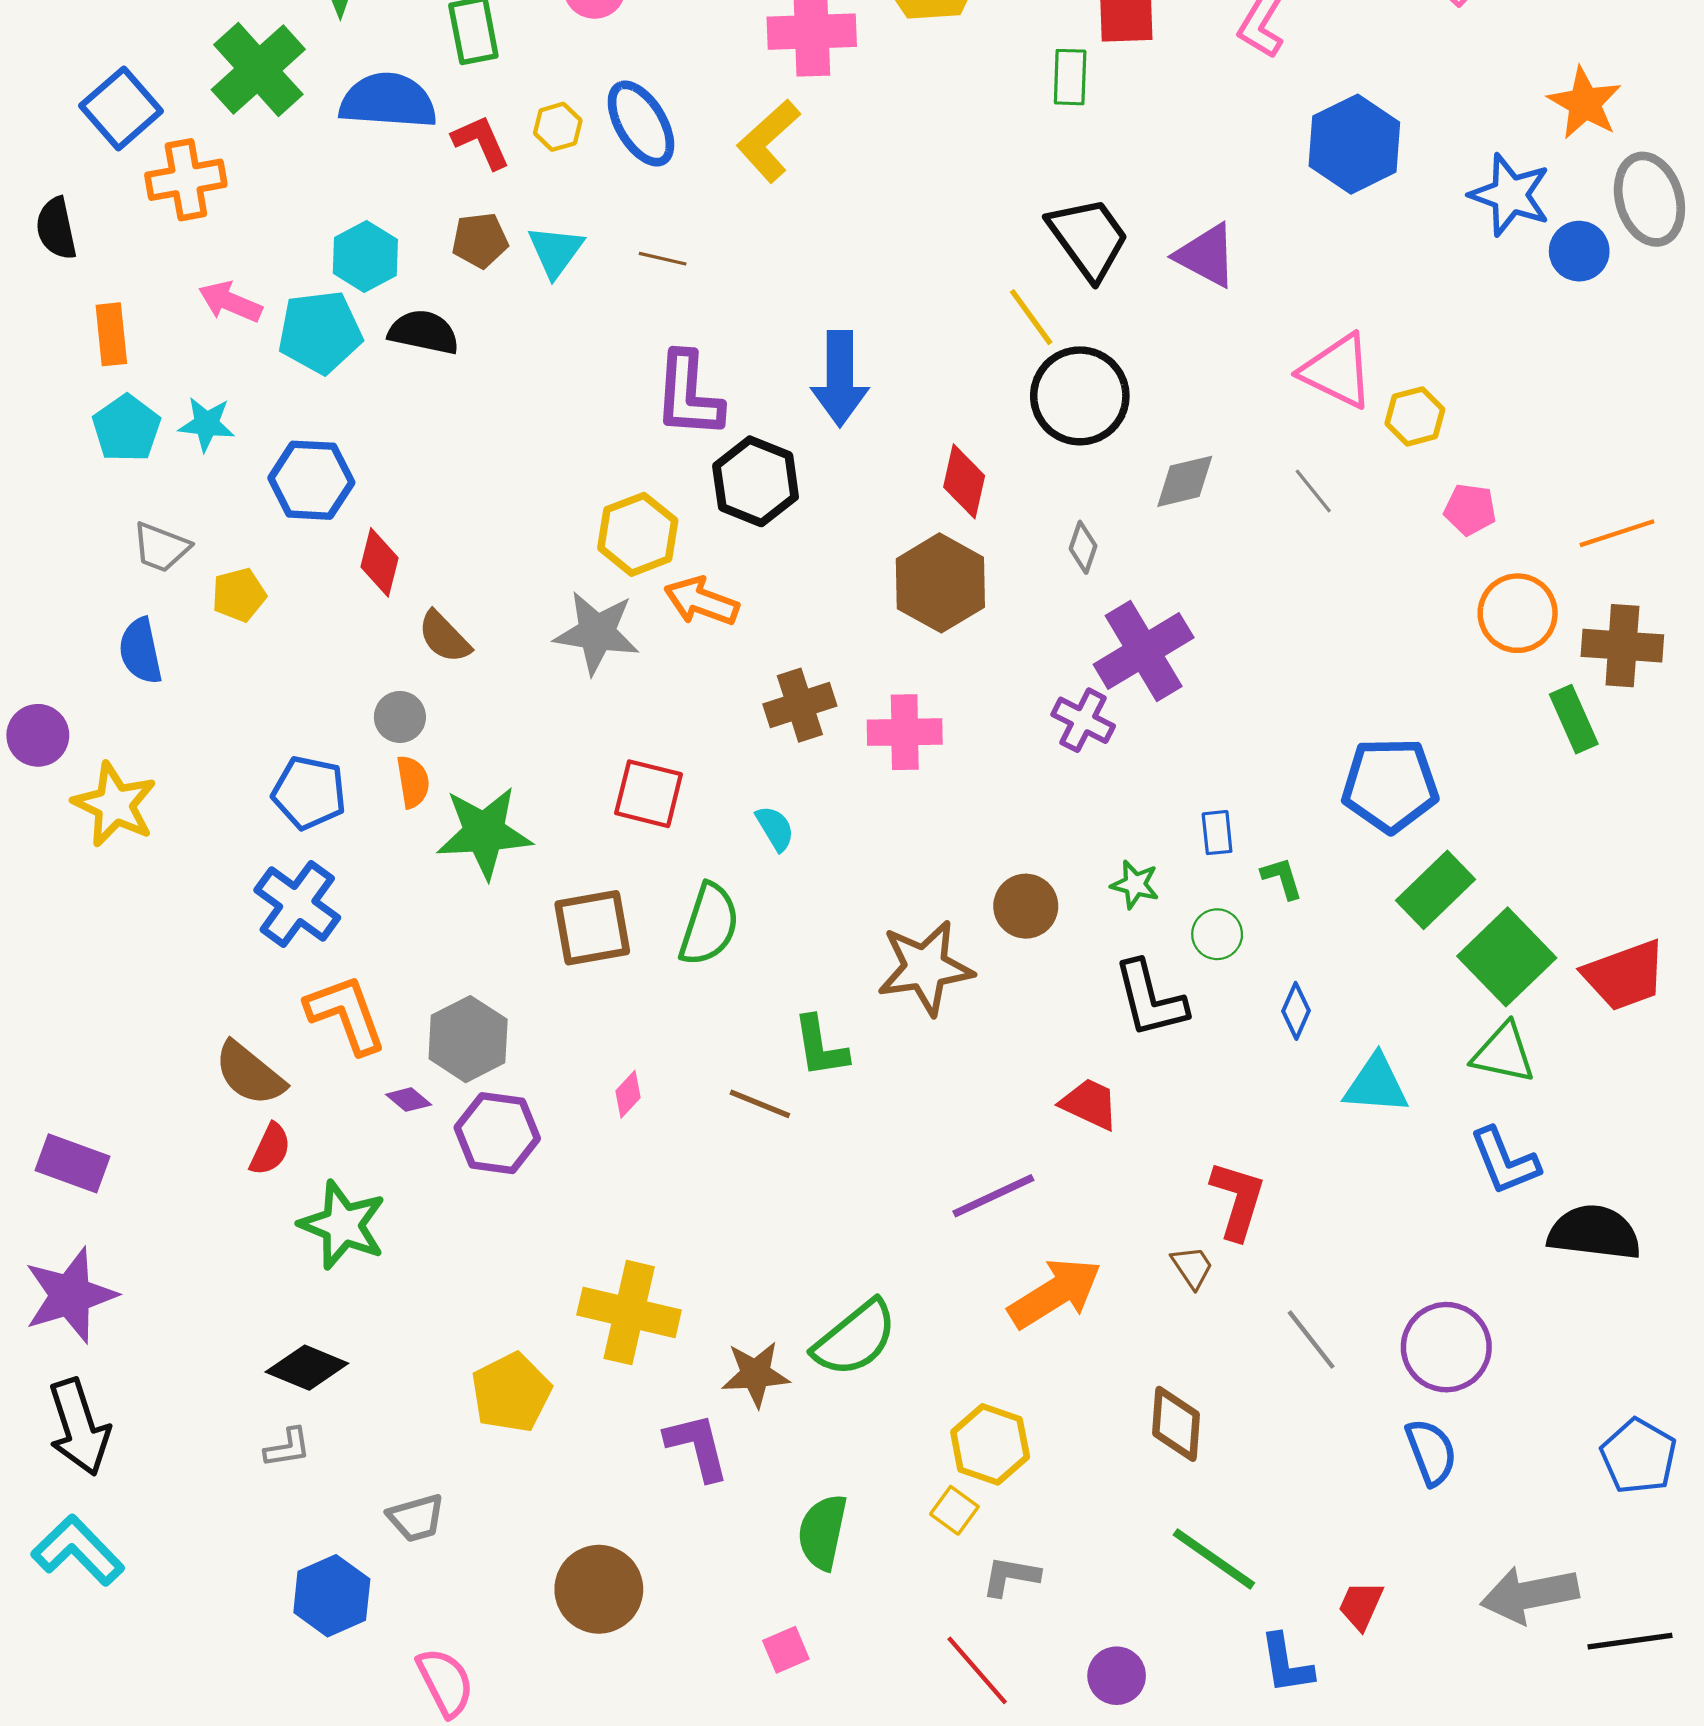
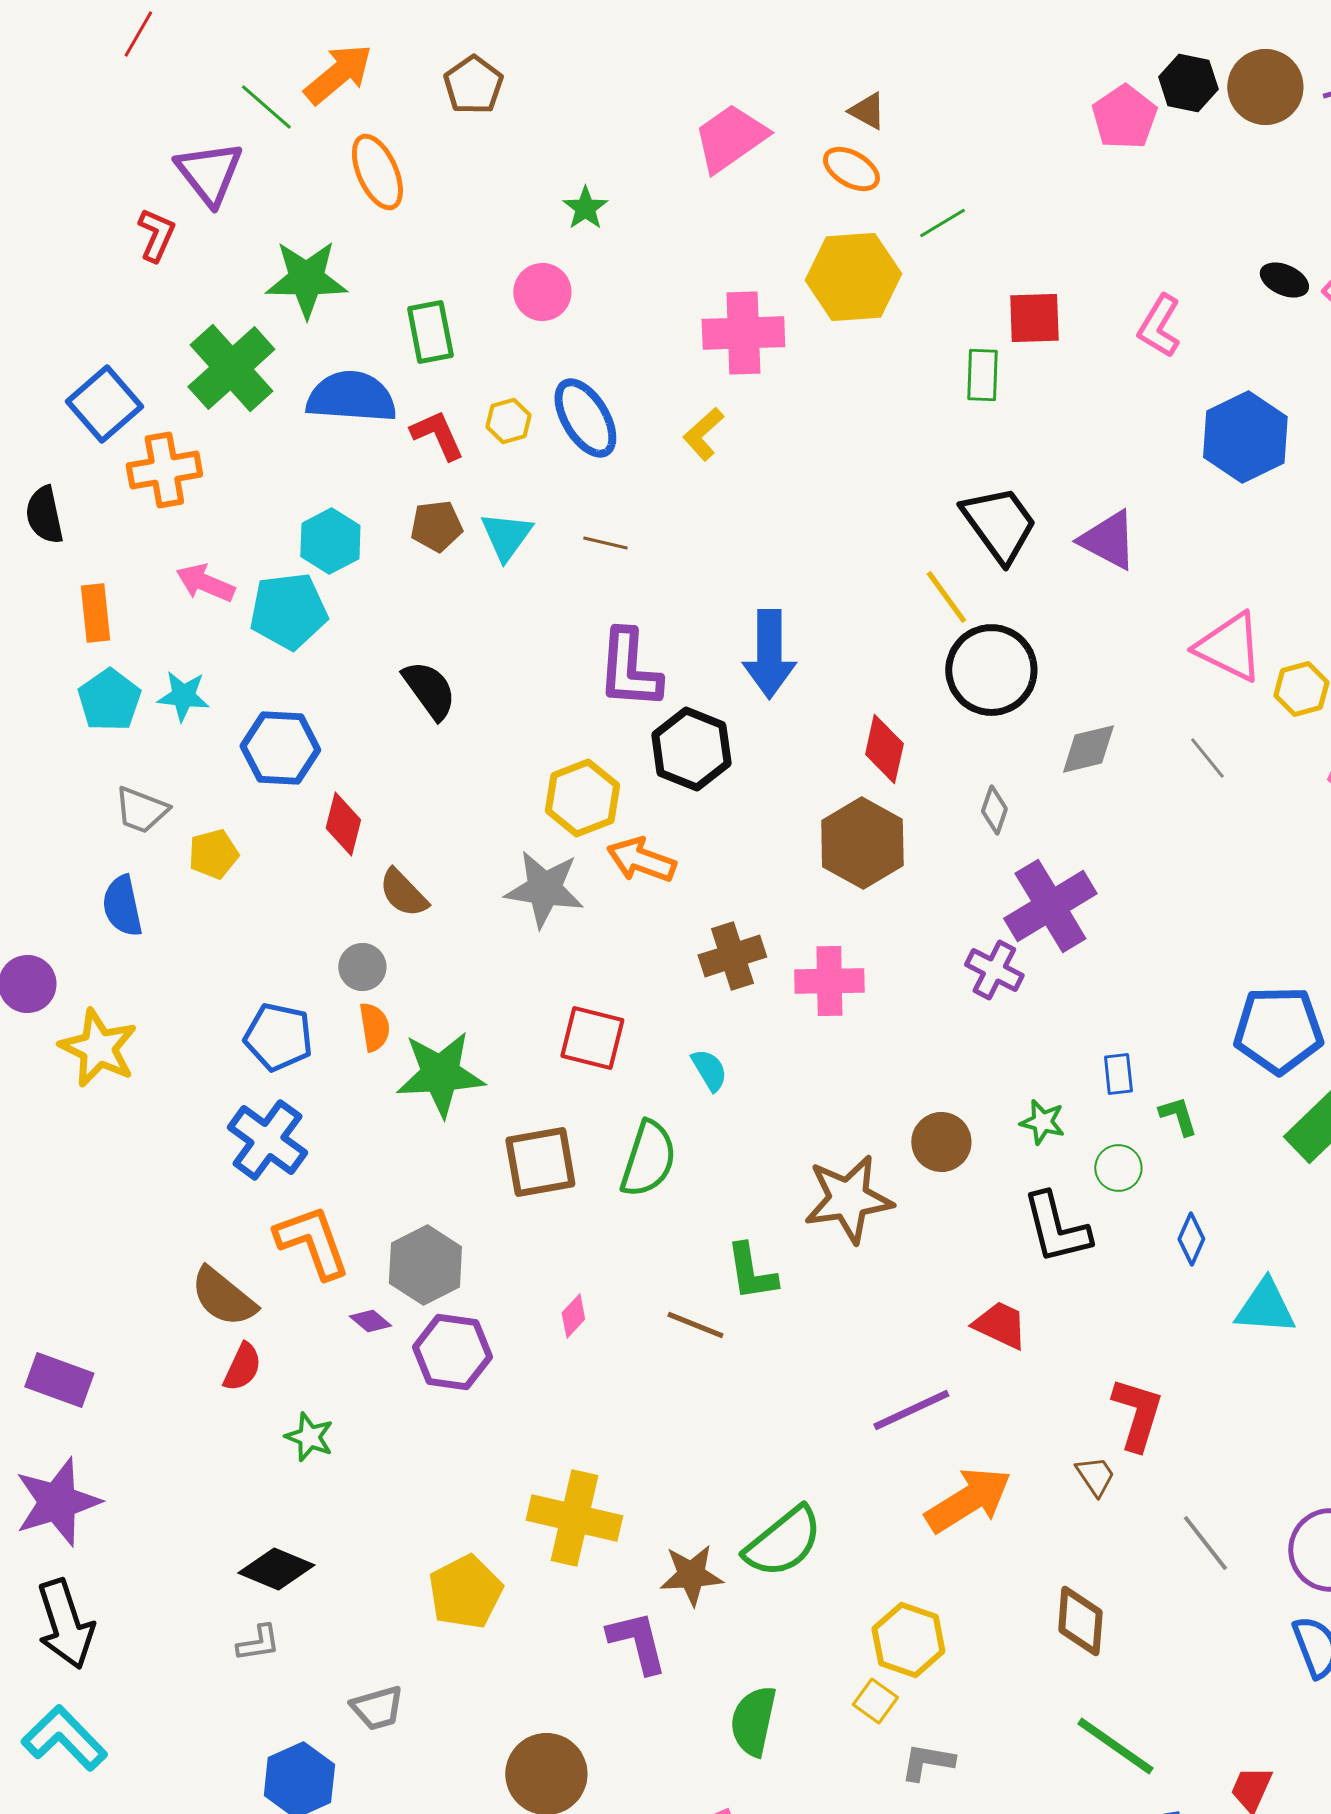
yellow L-shape: (769, 141) -> (703, 434), size x0.7
black semicircle: (424, 332) -> (429, 690), moved, turned 42
green star: (343, 1225) -> (309, 1437), size x0.6

